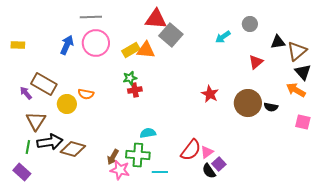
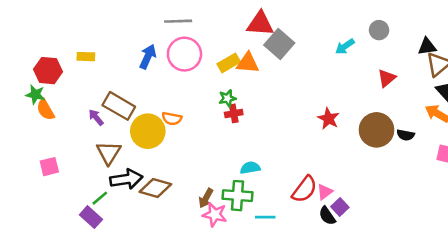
black triangle: (278, 42) -> (427, 47), moved
yellow circle: (67, 104) -> (148, 131), size x1.4
green line: (28, 147) -> (100, 198), moved, turned 40

